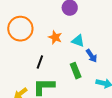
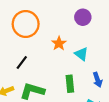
blue arrow: (92, 56) -> (98, 80), moved
black line: (40, 62) -> (22, 62), moved

